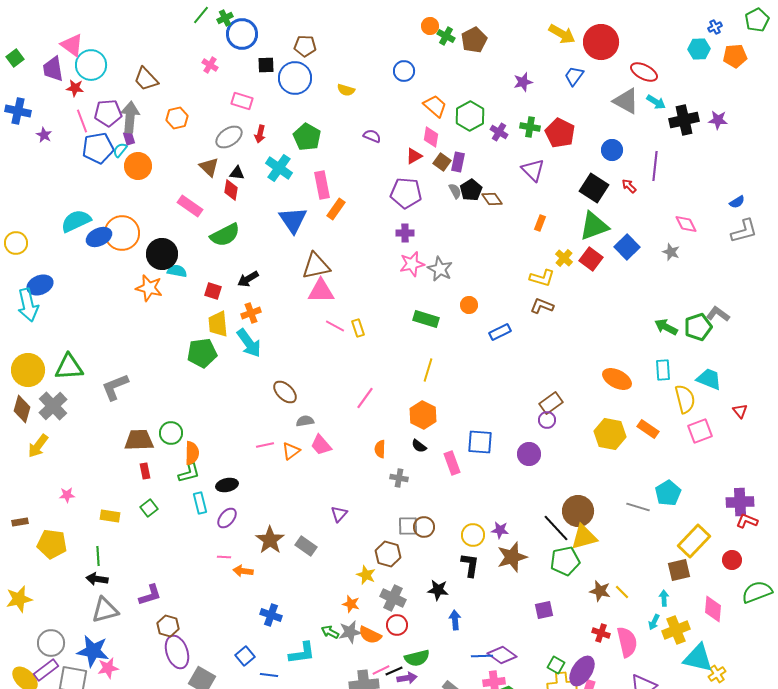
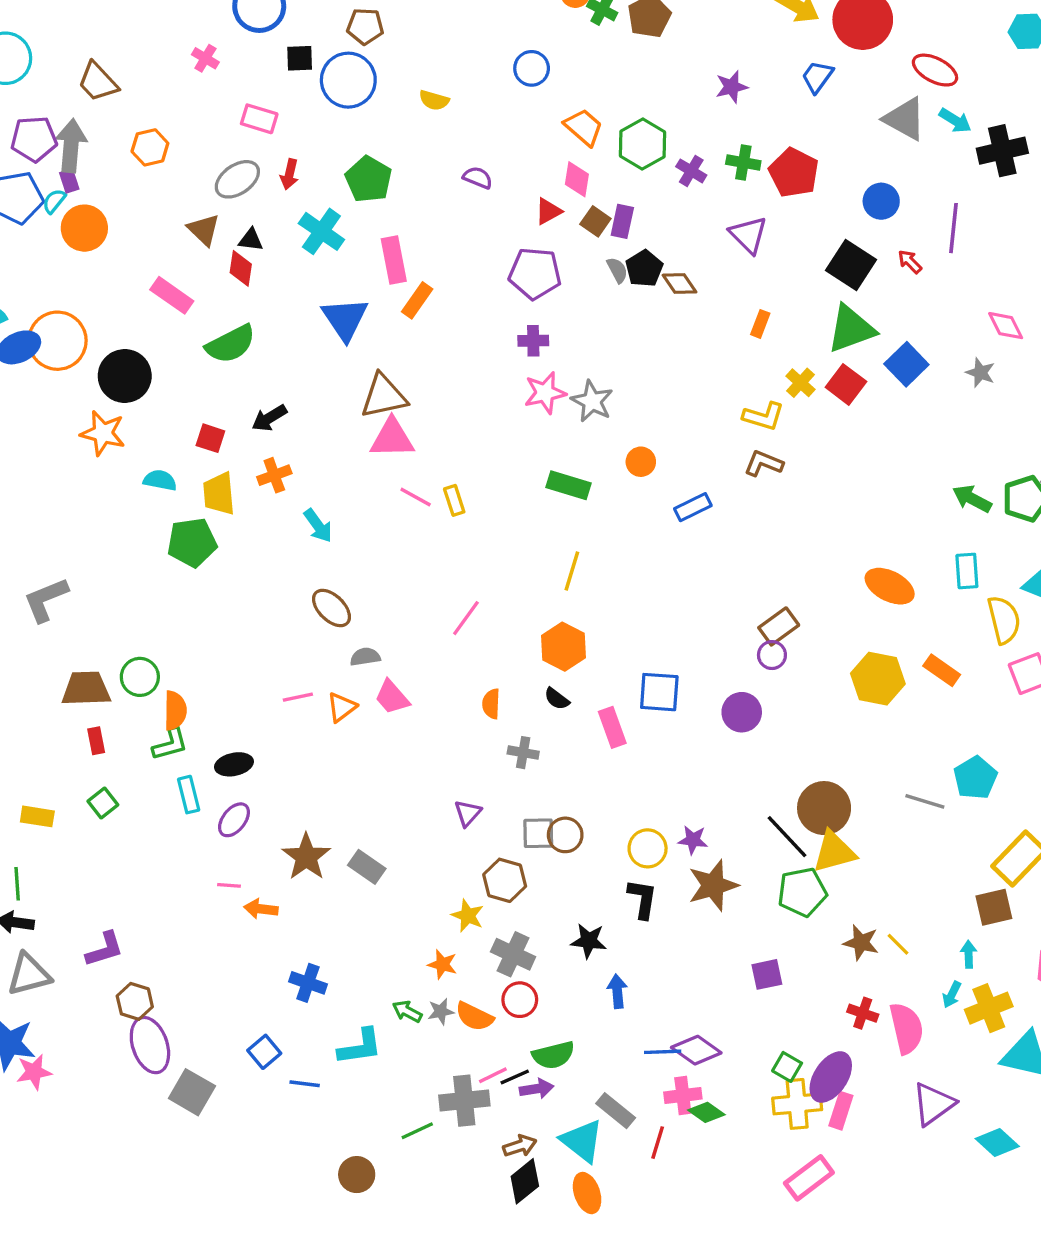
cyan semicircle: (177, 271) -> (160, 480), moved
cyan arrow: (249, 343) -> (318, 526), moved, size x0.7
purple triangle: (339, 514) -> (468, 813), moved
gray star: (350, 632) -> (441, 1011), size x0.7

